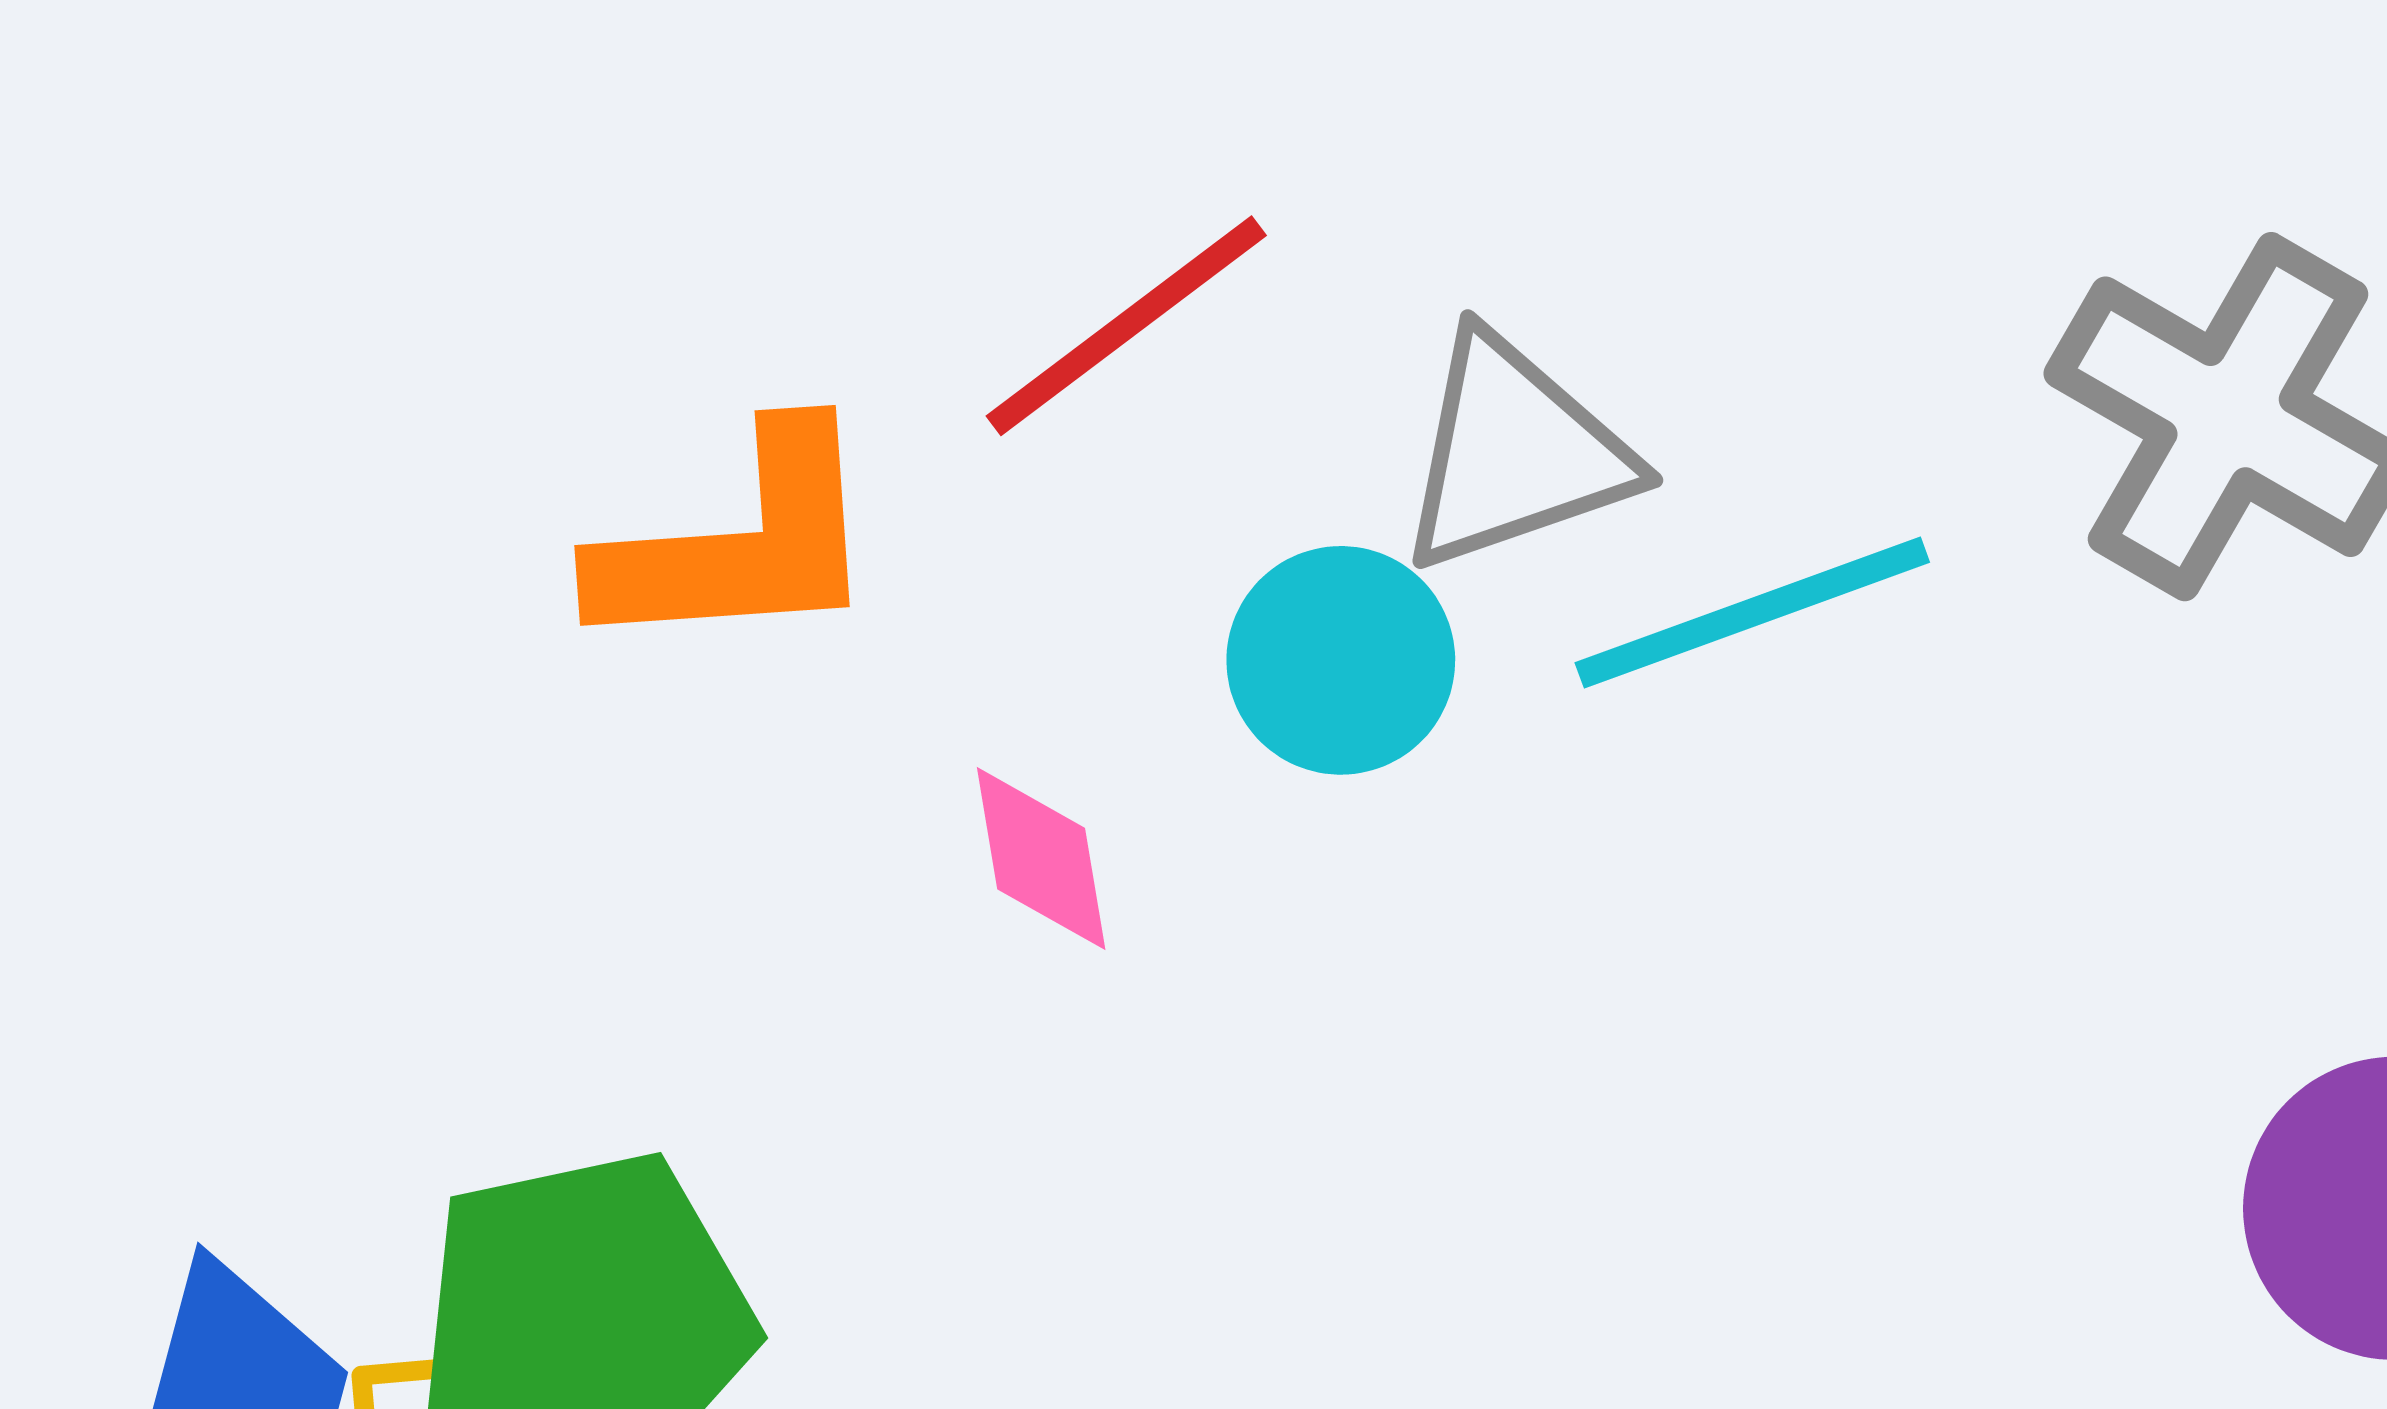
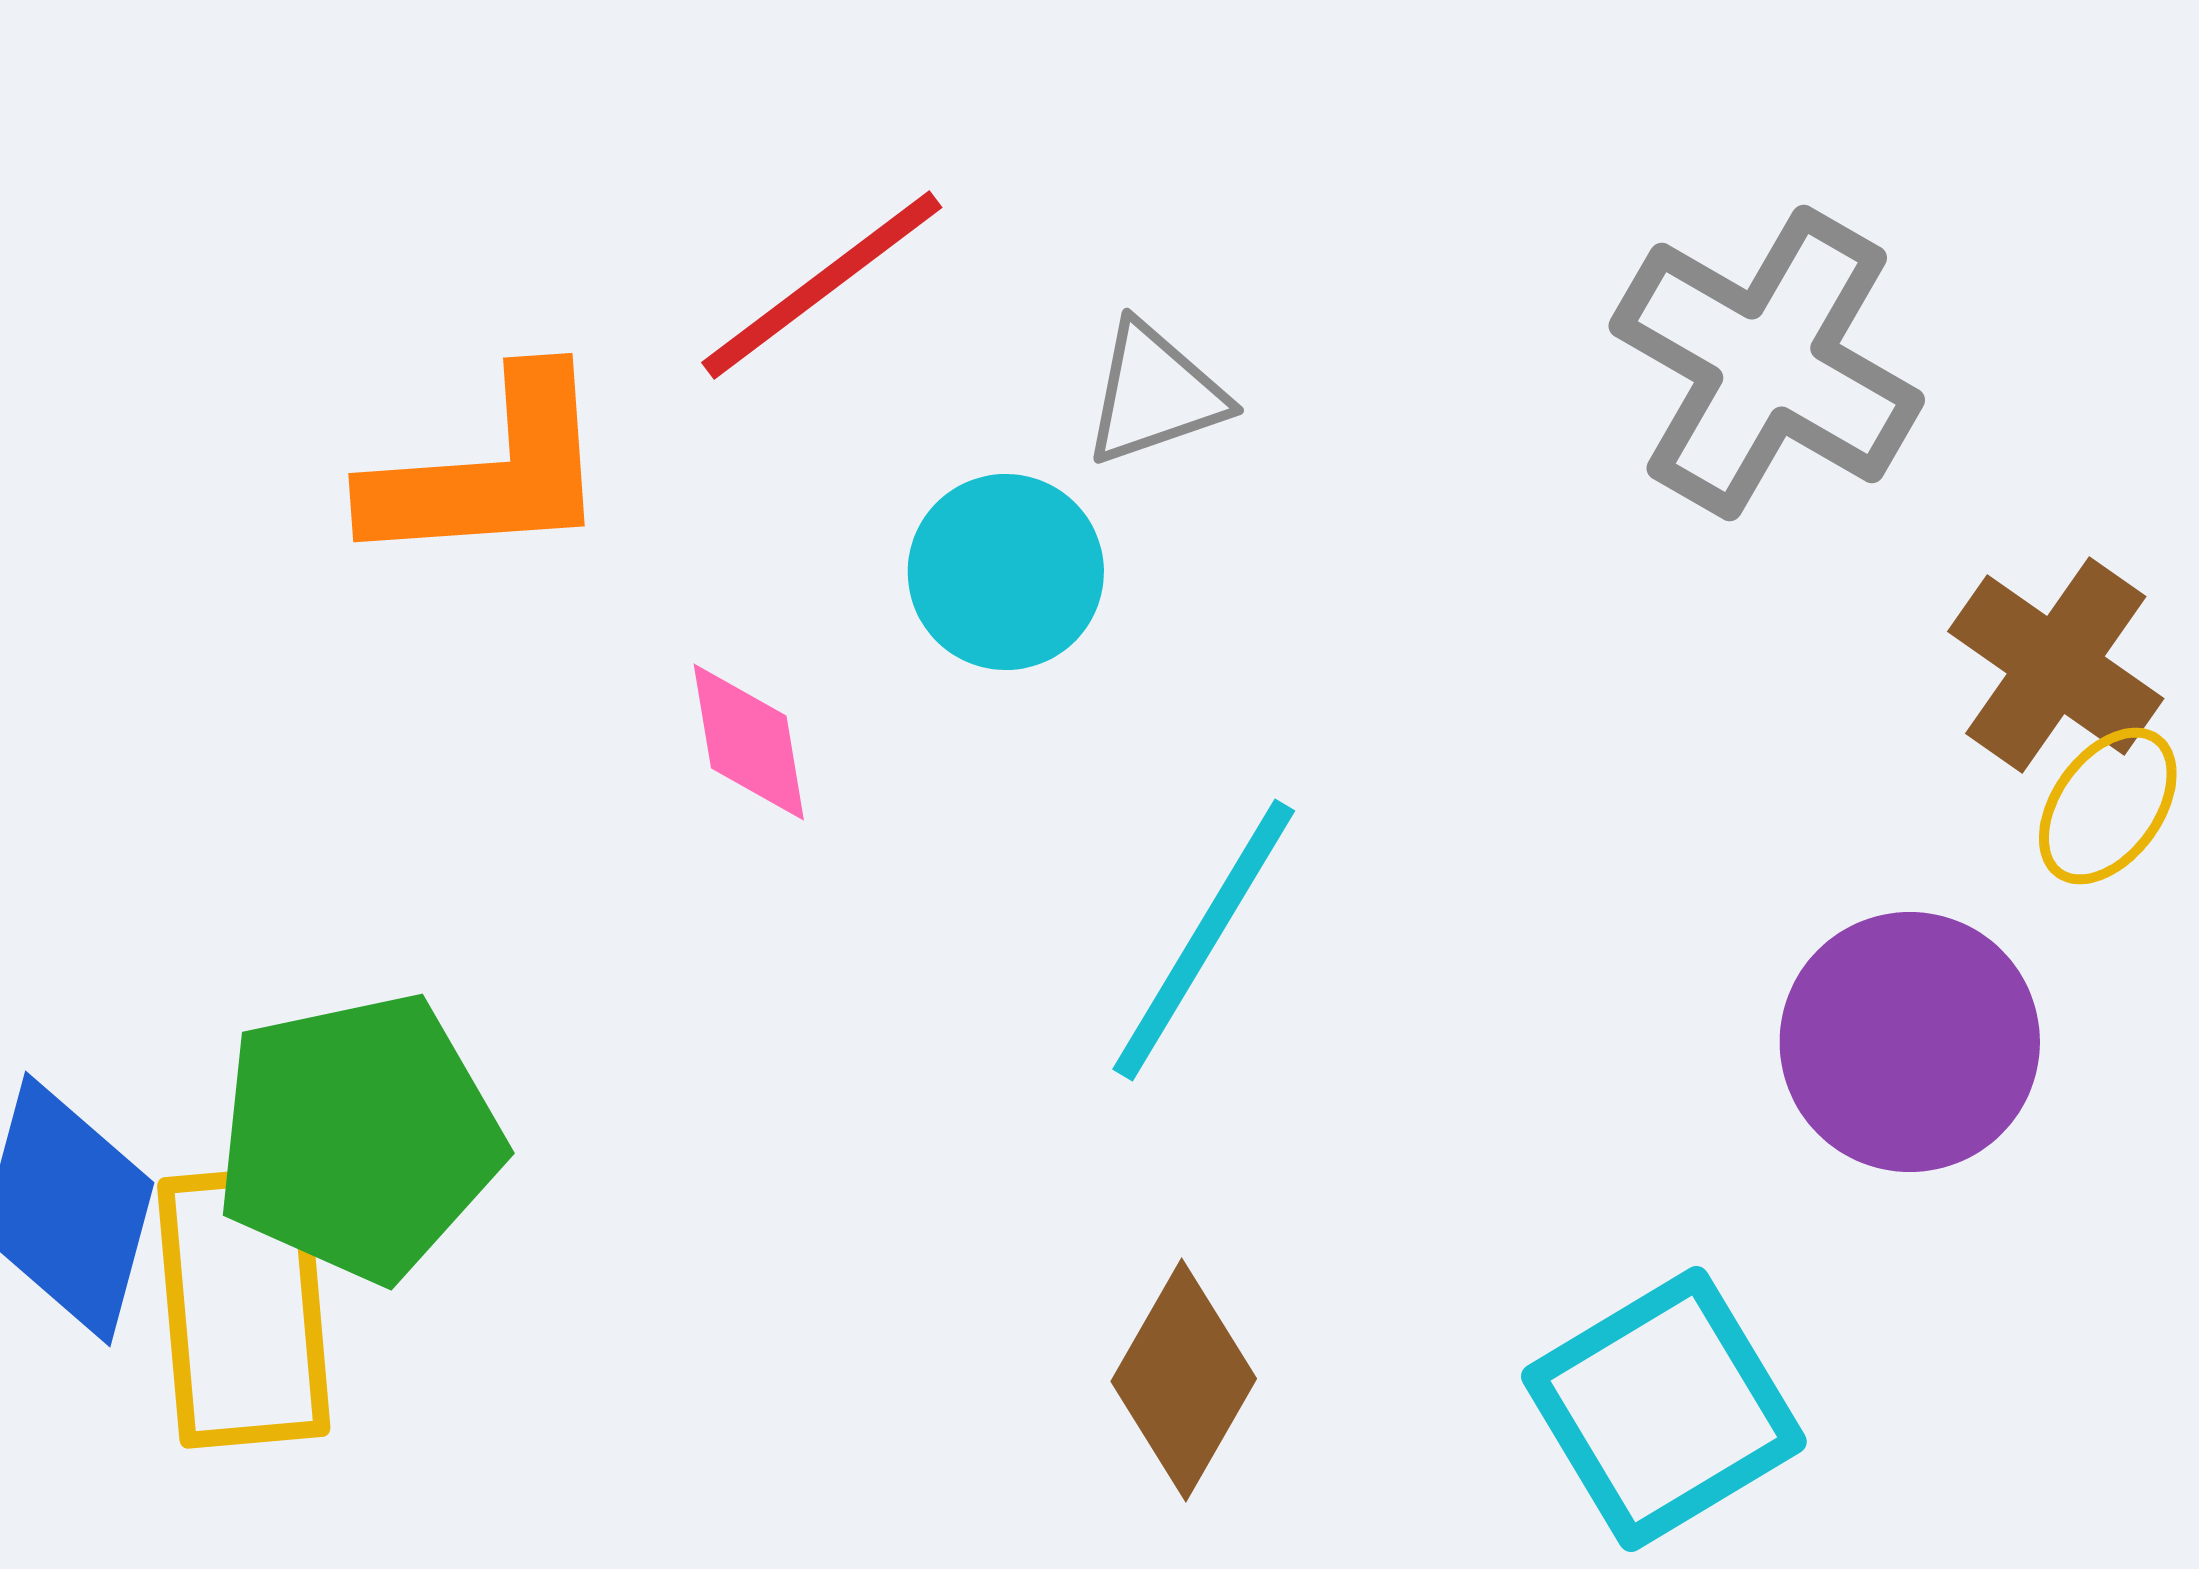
gray triangle: (1515, 453) -> (1155, 394), size x0.7
cyan line: (1752, 613) -> (1204, 940), moved, turned -39

